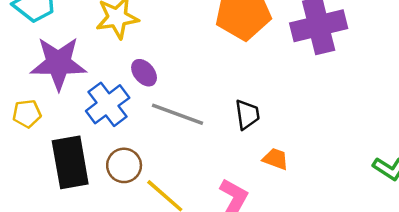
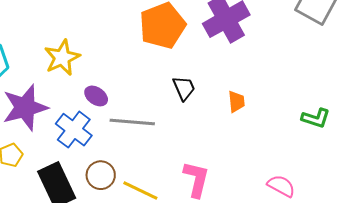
black trapezoid: (247, 114) -> (184, 88), moved
orange trapezoid: (276, 159) -> (236, 102), moved, turned 80

